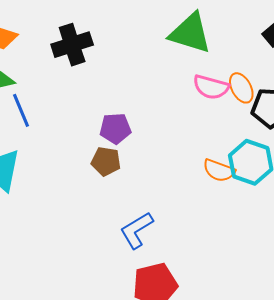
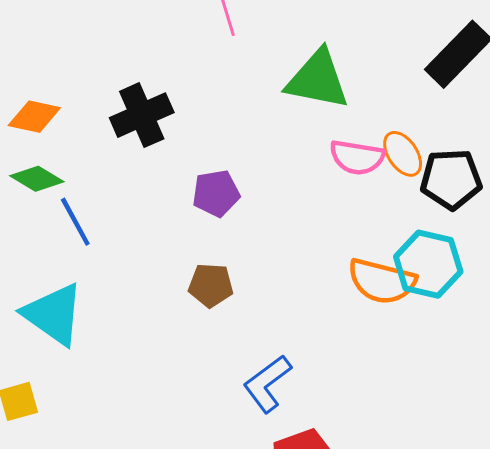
purple pentagon: (115, 129) -> (216, 193), moved
orange semicircle: (219, 170) -> (382, 281), size x1.4

